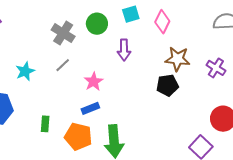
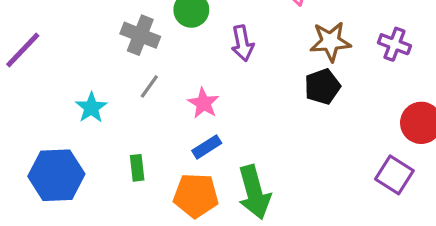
green rectangle: (45, 124) -> (137, 168), moved

